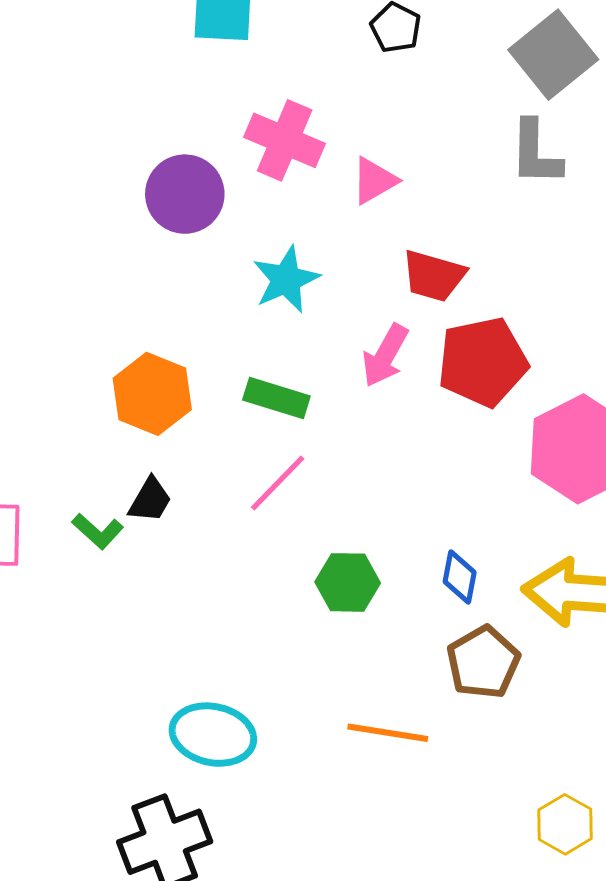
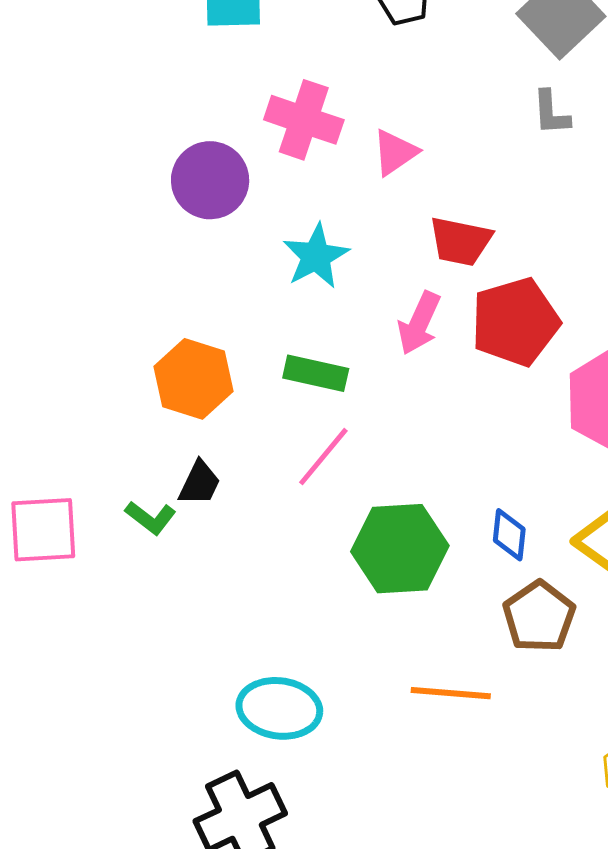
gray L-shape: (536, 153) -> (551, 113), size x0.7
green hexagon: (348, 582) -> (400, 549), size x1.5

